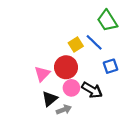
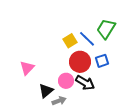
green trapezoid: (107, 21) -> (106, 29), moved, turned 65
red circle: (66, 67) -> (80, 62), moved
pink triangle: (42, 74) -> (27, 68), moved

